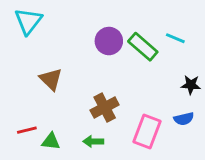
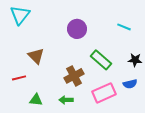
green rectangle: (143, 47) -> (101, 60), moved
red line: (27, 130) -> (19, 78), moved
pink rectangle: (147, 131) -> (104, 93), turned 45

